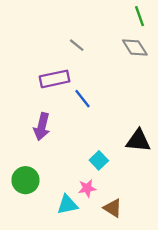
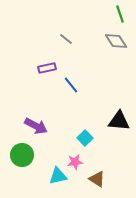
purple rectangle: (55, 79) -> (47, 68), size x0.7
purple arrow: (42, 127) -> (36, 126), moved, turned -75

